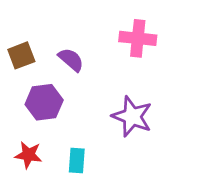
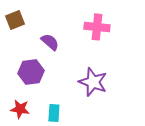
brown square: (21, 55) -> (15, 20), moved

